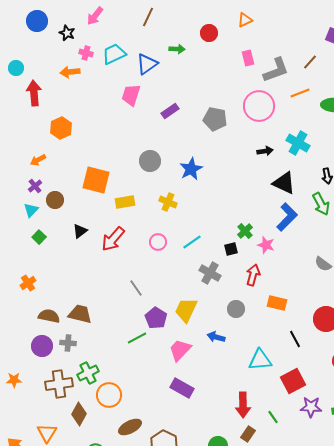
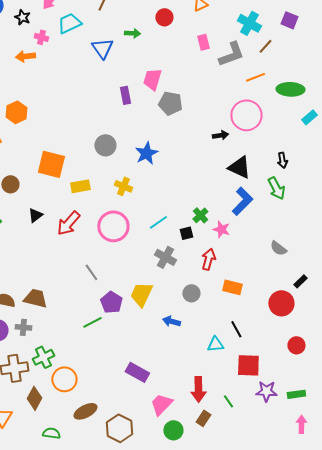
cyan trapezoid: (114, 54) -> (69, 23), moved
blue triangle: (147, 64) -> (102, 48), turned -30
pink trapezoid: (131, 95) -> (152, 79), moved
pink circle: (259, 106) -> (246, 115), moved
purple rectangle: (170, 111) -> (125, 95), turned -66
cyan cross: (298, 143) -> (249, 23), moved
pink circle: (158, 242) -> (113, 226), size x1.8
cyan line: (192, 242) -> (158, 222), moved
black line: (295, 339) -> (236, 329), moved
pink trapezoid: (180, 350) -> (161, 404), moved
cyan triangle: (260, 360) -> (215, 344), size x0.7
red square: (293, 381) -> (248, 365), turned 30

